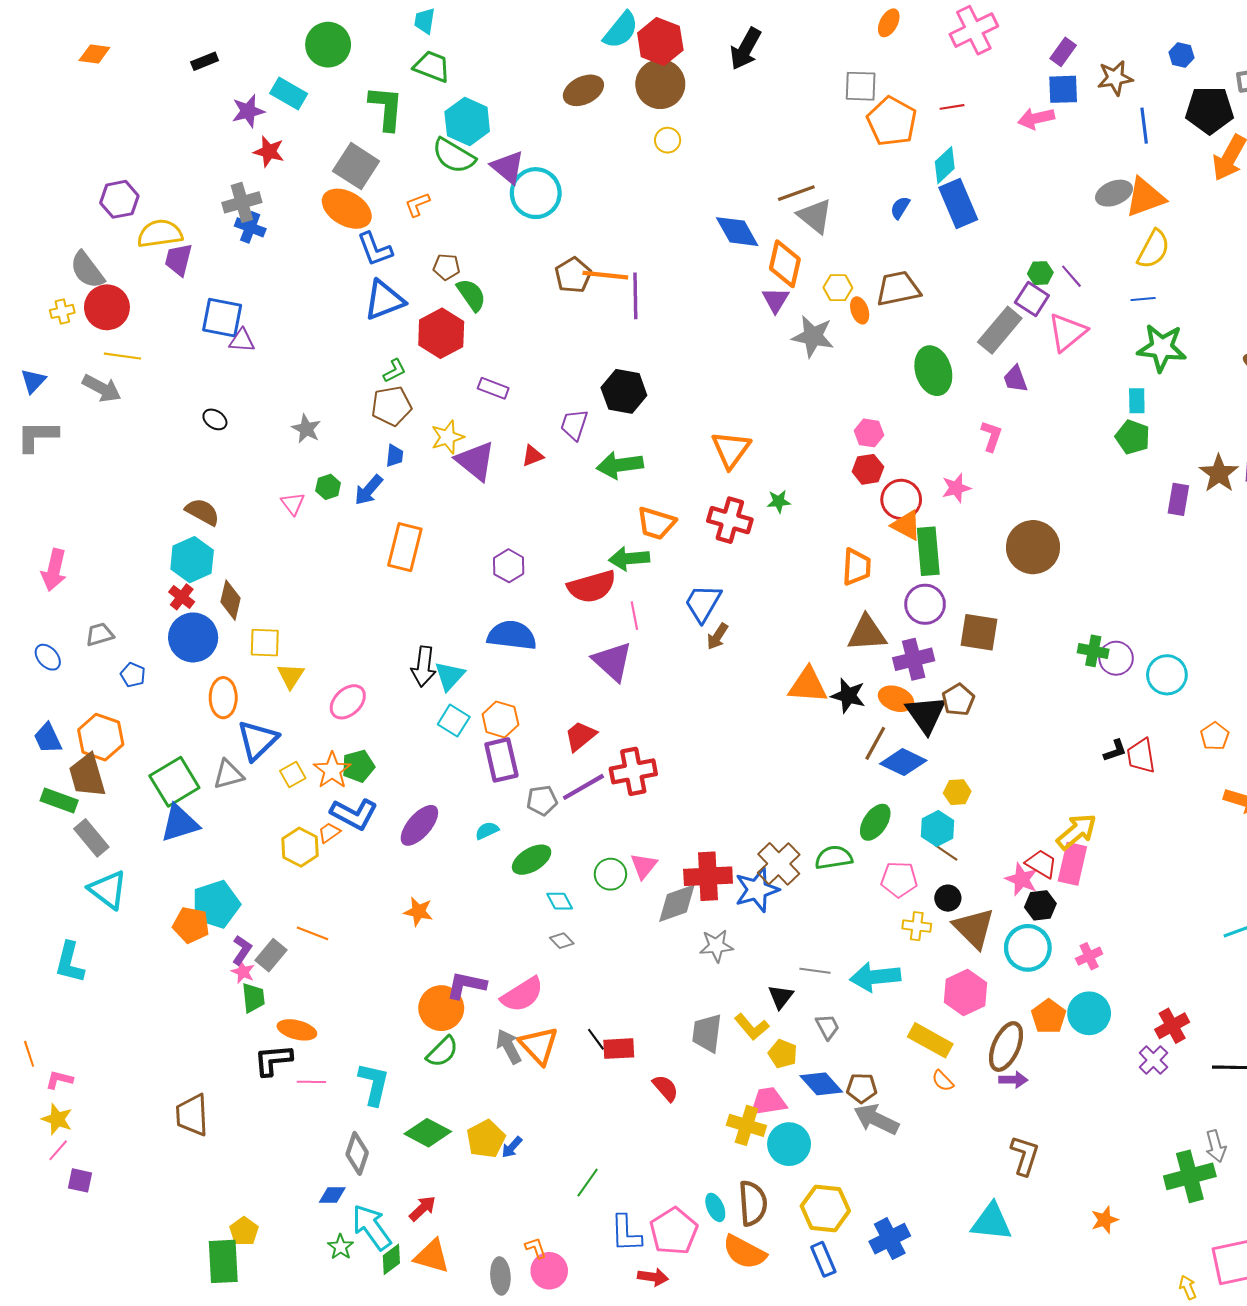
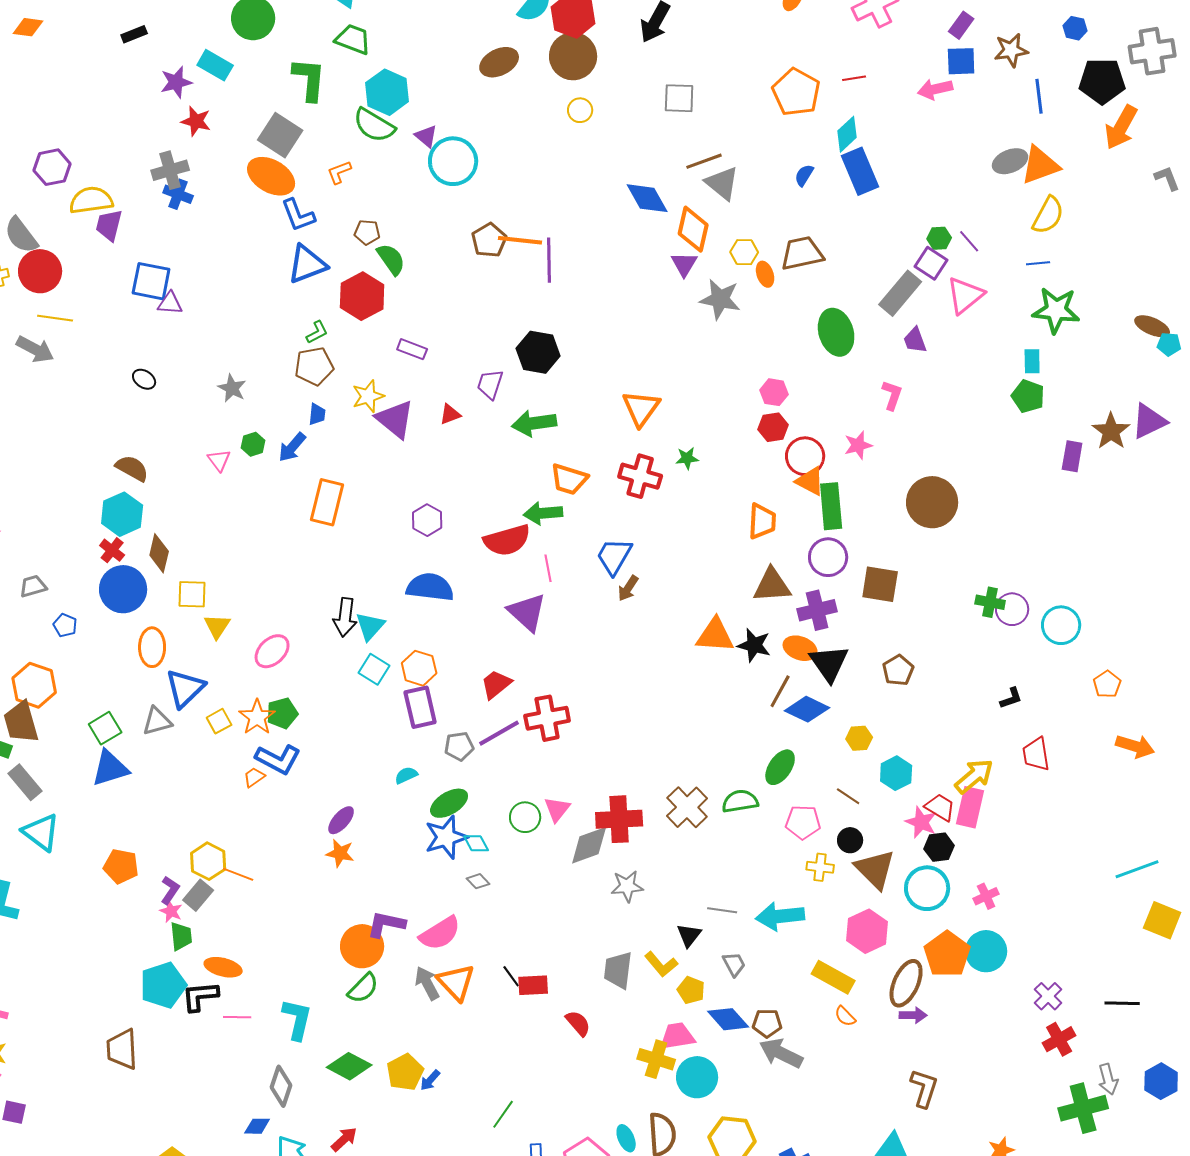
gray square: (861, 86) -> (679, 98), moved
purple triangle: (508, 167) -> (426, 136), size x0.7
brown pentagon: (958, 700) -> (898, 670), moved
red trapezoid: (1141, 756) -> (1036, 754), moved
green square: (174, 782) -> (105, 728), size x0.7
purple ellipse: (419, 825) -> (341, 820), moved, size x0.7
cyan hexagon: (937, 828) -> (896, 773), moved
yellow hexagon: (300, 847) -> (208, 861), moved
blue star: (757, 890) -> (446, 837), moved
cyan pentagon: (216, 904) -> (163, 985), moved
orange pentagon: (1049, 1016) -> (947, 954), size x1.4
red cross: (1172, 1026) -> (1059, 1039), moved

